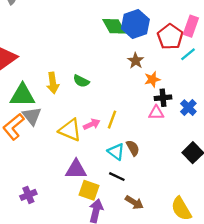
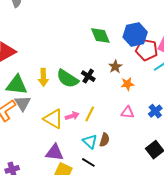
blue hexagon: (135, 24) -> (135, 35), moved
red pentagon: (170, 37) -> (147, 50), turned -30
green semicircle: (81, 81) -> (67, 79), size x1.6
black cross: (163, 98) -> (88, 76), moved, turned 32
brown semicircle: (133, 148) -> (105, 140), turned 40

